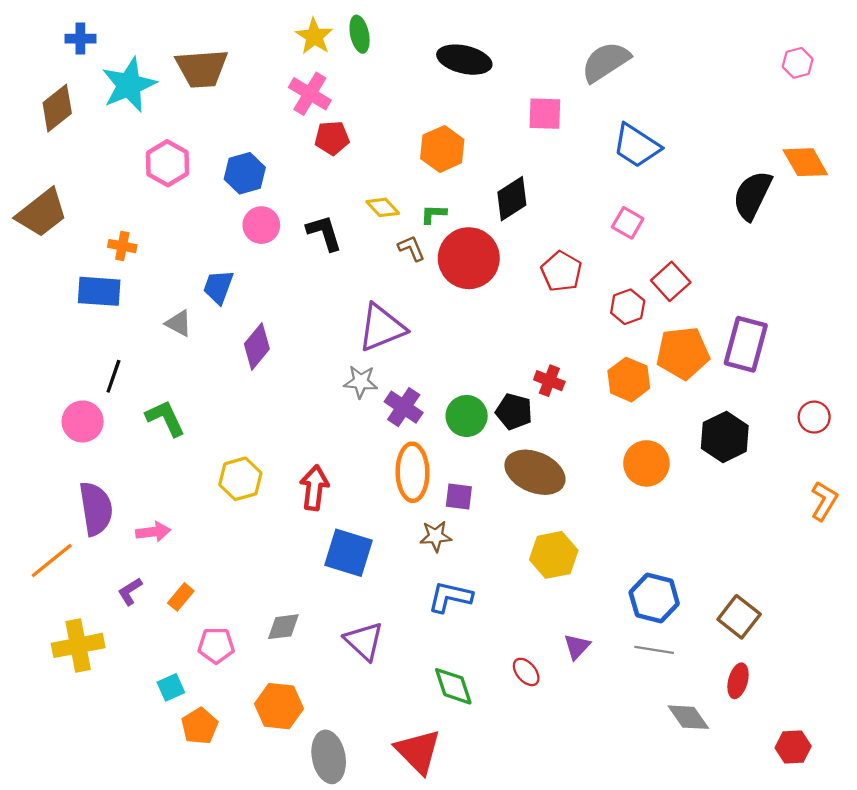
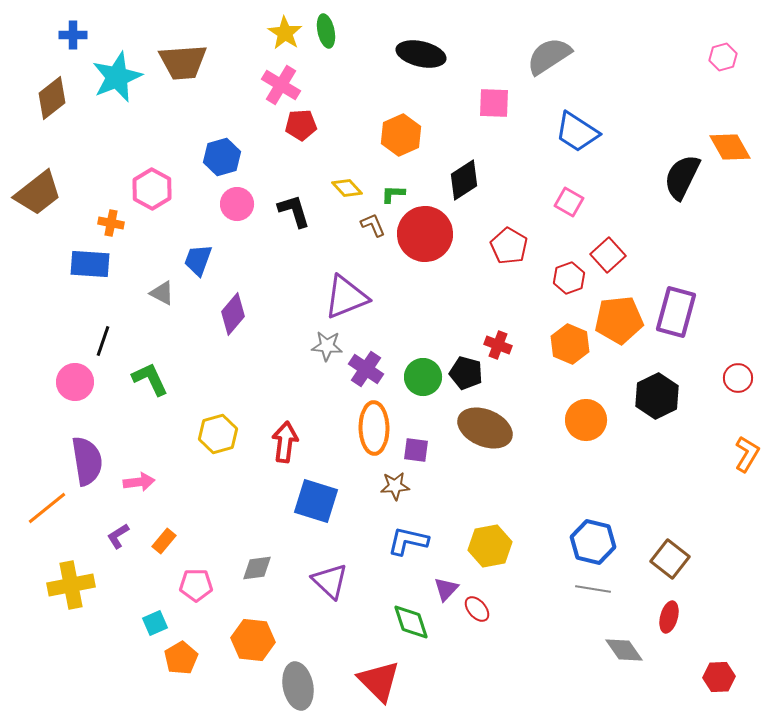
pink hexagon: (168, 163) -> (152, 189), moved
yellow hexagon: (554, 555) -> (490, 546), moved
purple triangle: (577, 647) -> (446, 589), moved

